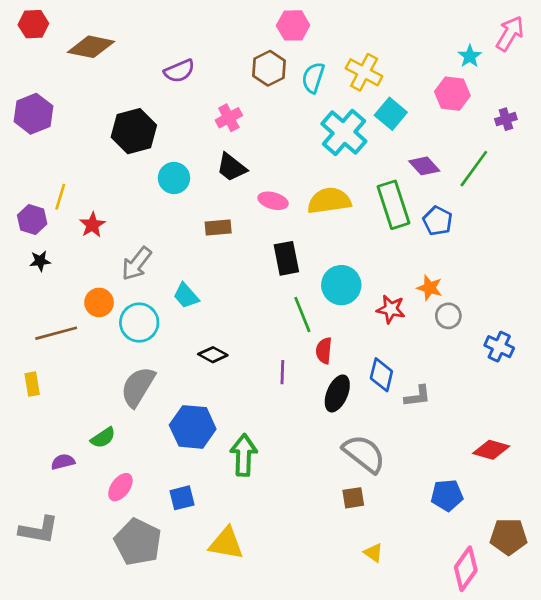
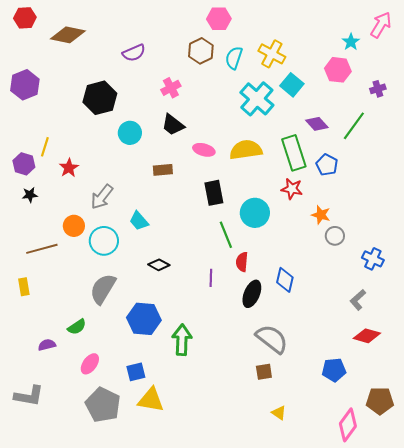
red star: (391, 309) -> (292, 189), moved
gray L-shape: (418, 396) -> (358, 300), moved, turned 145
yellow triangle: (226, 543) -> (151, 400), moved

